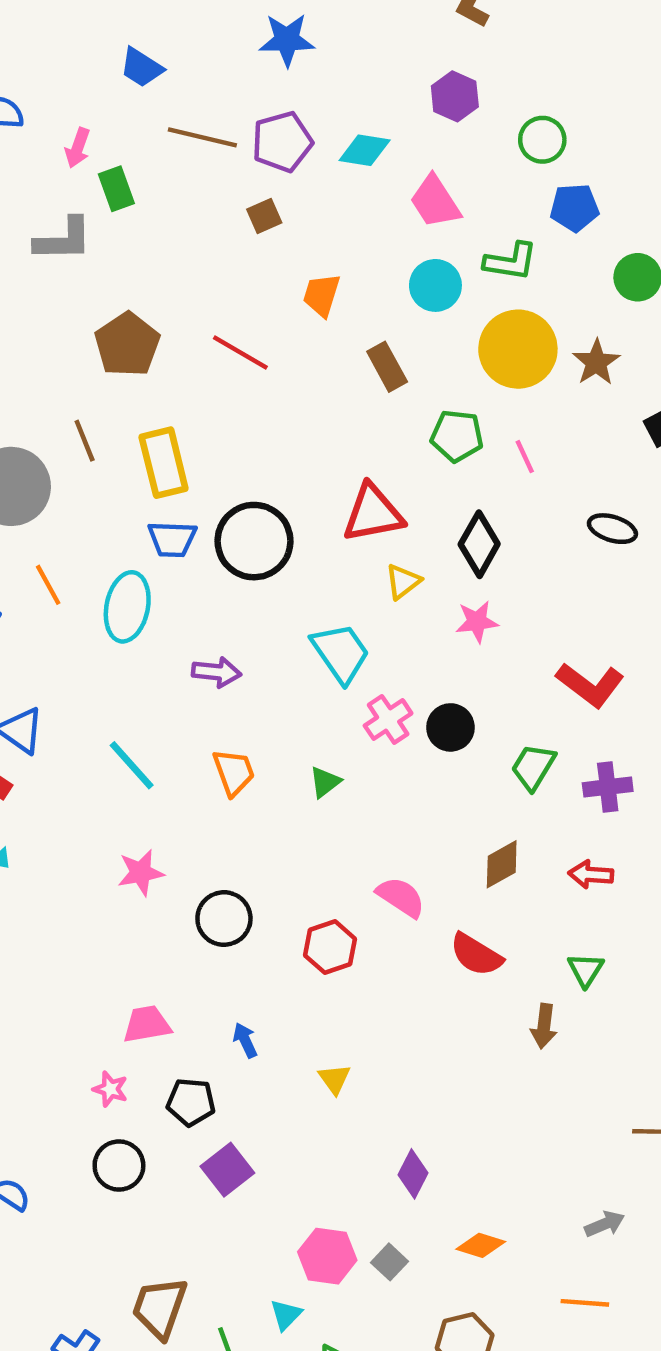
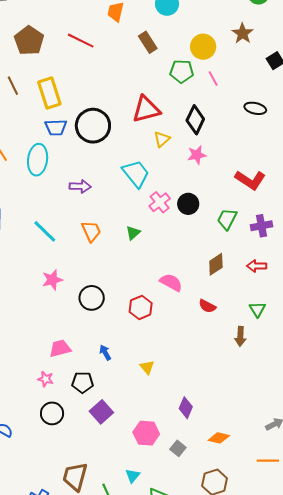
yellow circle: (518, 349) -> (203, 47), moved, size x0.7
red semicircle: (476, 955) -> (207, 306), size x0.7
pink hexagon: (327, 1256) -> (146, 433), moved

